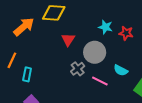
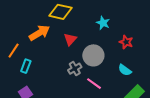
orange arrow: (24, 27) -> (39, 33), moved
cyan star: (105, 27) -> (103, 23), moved
cyan semicircle: (121, 70) -> (125, 70), moved

